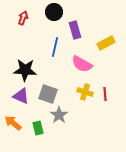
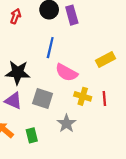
purple rectangle: (75, 30) -> (72, 15), moved
yellow rectangle: (106, 43) -> (105, 59), moved
pink semicircle: (82, 64) -> (66, 72), moved
gray star: (59, 115) -> (66, 123), moved

